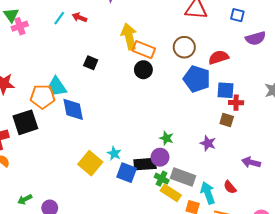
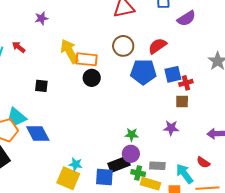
red arrow: (79, 17) -> (19, 47), turned 32
cyan star: (114, 153) -> (76, 164), moved
gray rectangle: (183, 177) -> (157, 166), size x0.7

